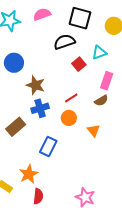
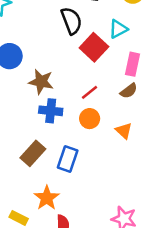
black semicircle: (64, 42) -> (71, 21), turned 95
red square: (79, 64) -> (94, 47), size x1.5
blue cross: (40, 108) -> (51, 111), turned 30
brown rectangle: (16, 127) -> (33, 153), moved

